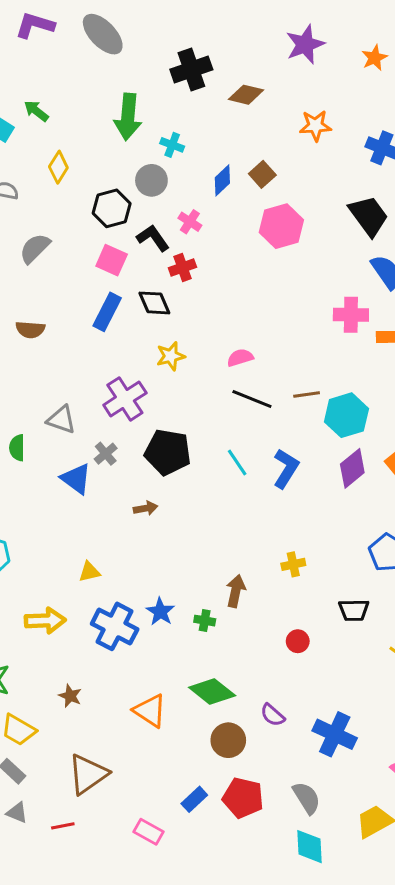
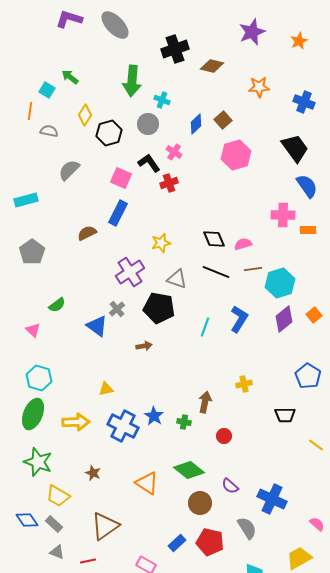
black hexagon: (112, 208) -> (109, 133), moved
black diamond: (154, 303) -> (214, 239), moved
brown semicircle: (30, 330) -> (87, 233), moved, turned 150
pink semicircle: (240, 358) -> (243, 244), moved
gray triangle: (61, 420) -> (177, 279), moved
green semicircle: (17, 448) -> (57, 305), turned -126
cyan line: (237, 462) -> (205, 327), moved, turned 54
red circle: (298, 641) -> (224, 436), moved
gray semicircle: (307, 798) -> (247, 528), moved

